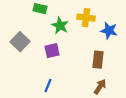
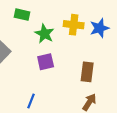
blue star: (109, 31) -> (99, 28), moved, turned -30
purple square: (52, 51) -> (46, 62), moved

